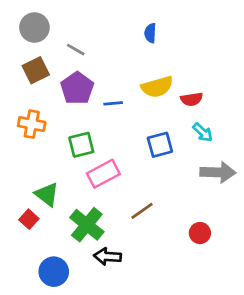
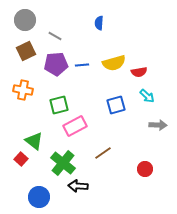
blue semicircle: (150, 33) -> (99, 23), moved
purple pentagon: (77, 88) -> (56, 64), turned 30
blue line: (113, 103) -> (82, 65), moved
gray arrow: (218, 172) -> (158, 125), size x0.7

